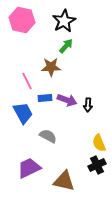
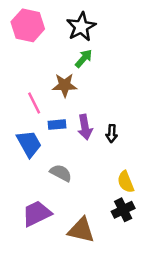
purple arrow: (67, 100) -> (85, 127), turned 60

